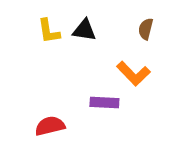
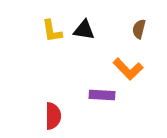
red semicircle: (50, 126) -> (53, 116), turned 104

